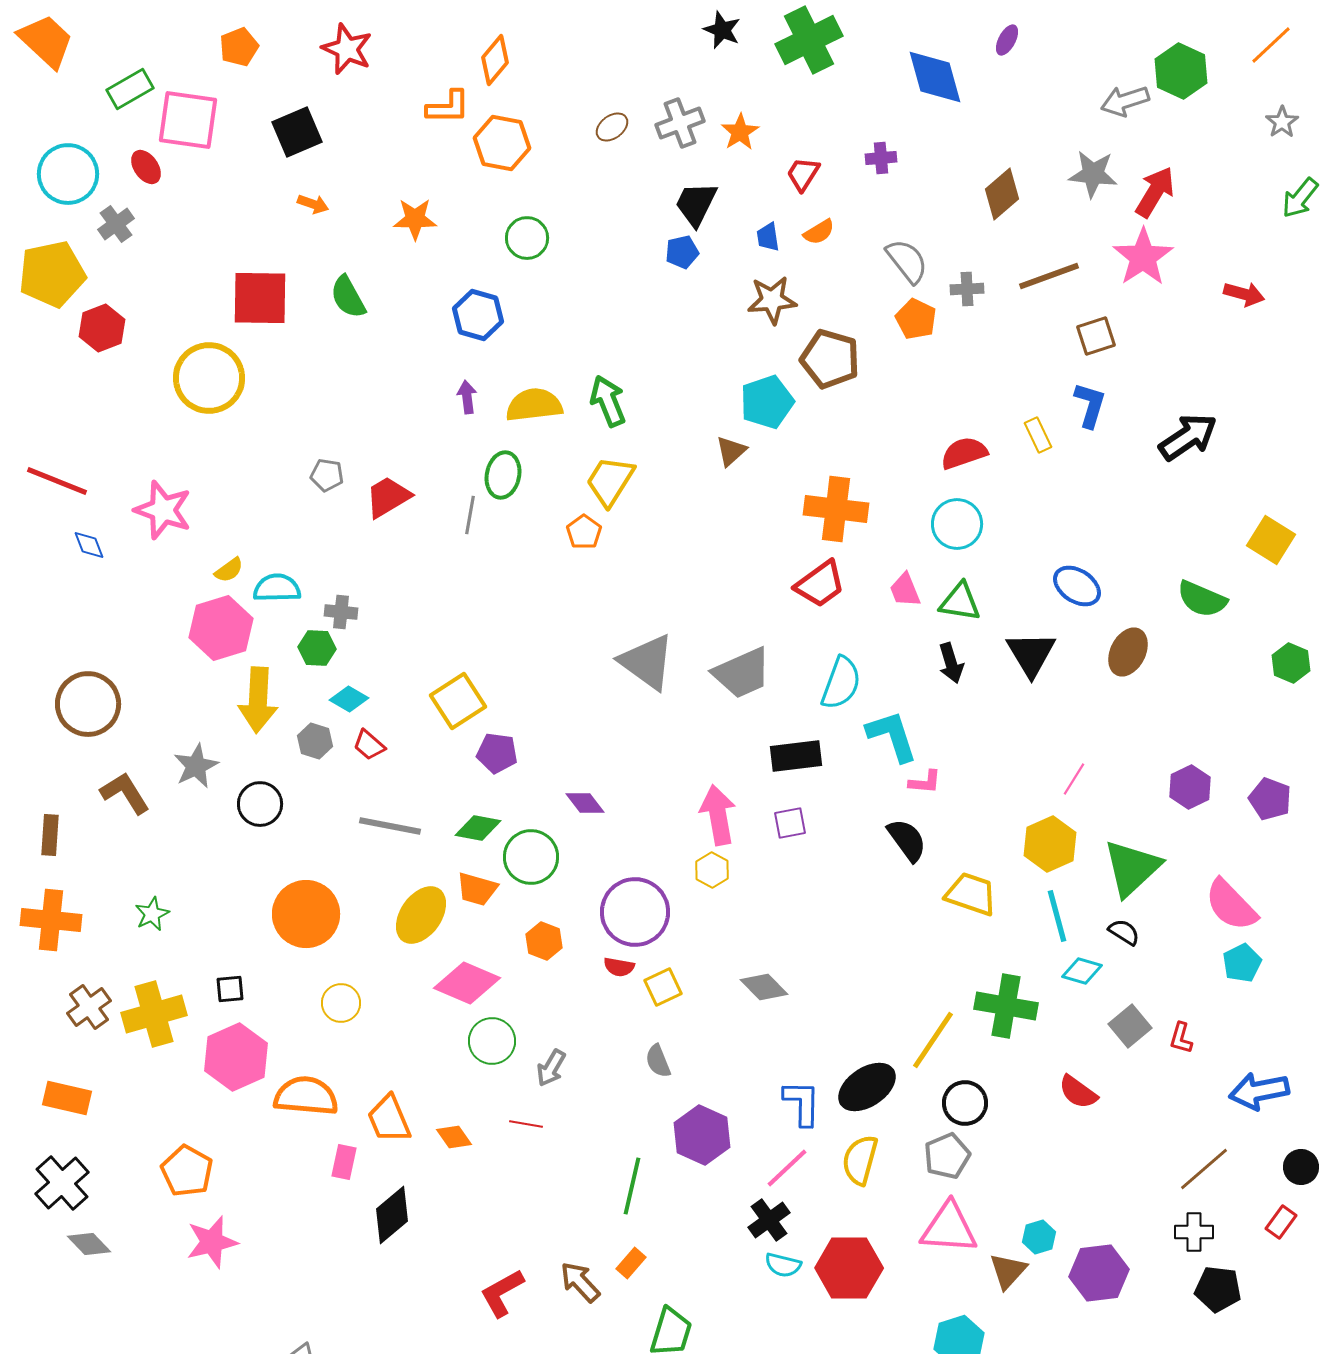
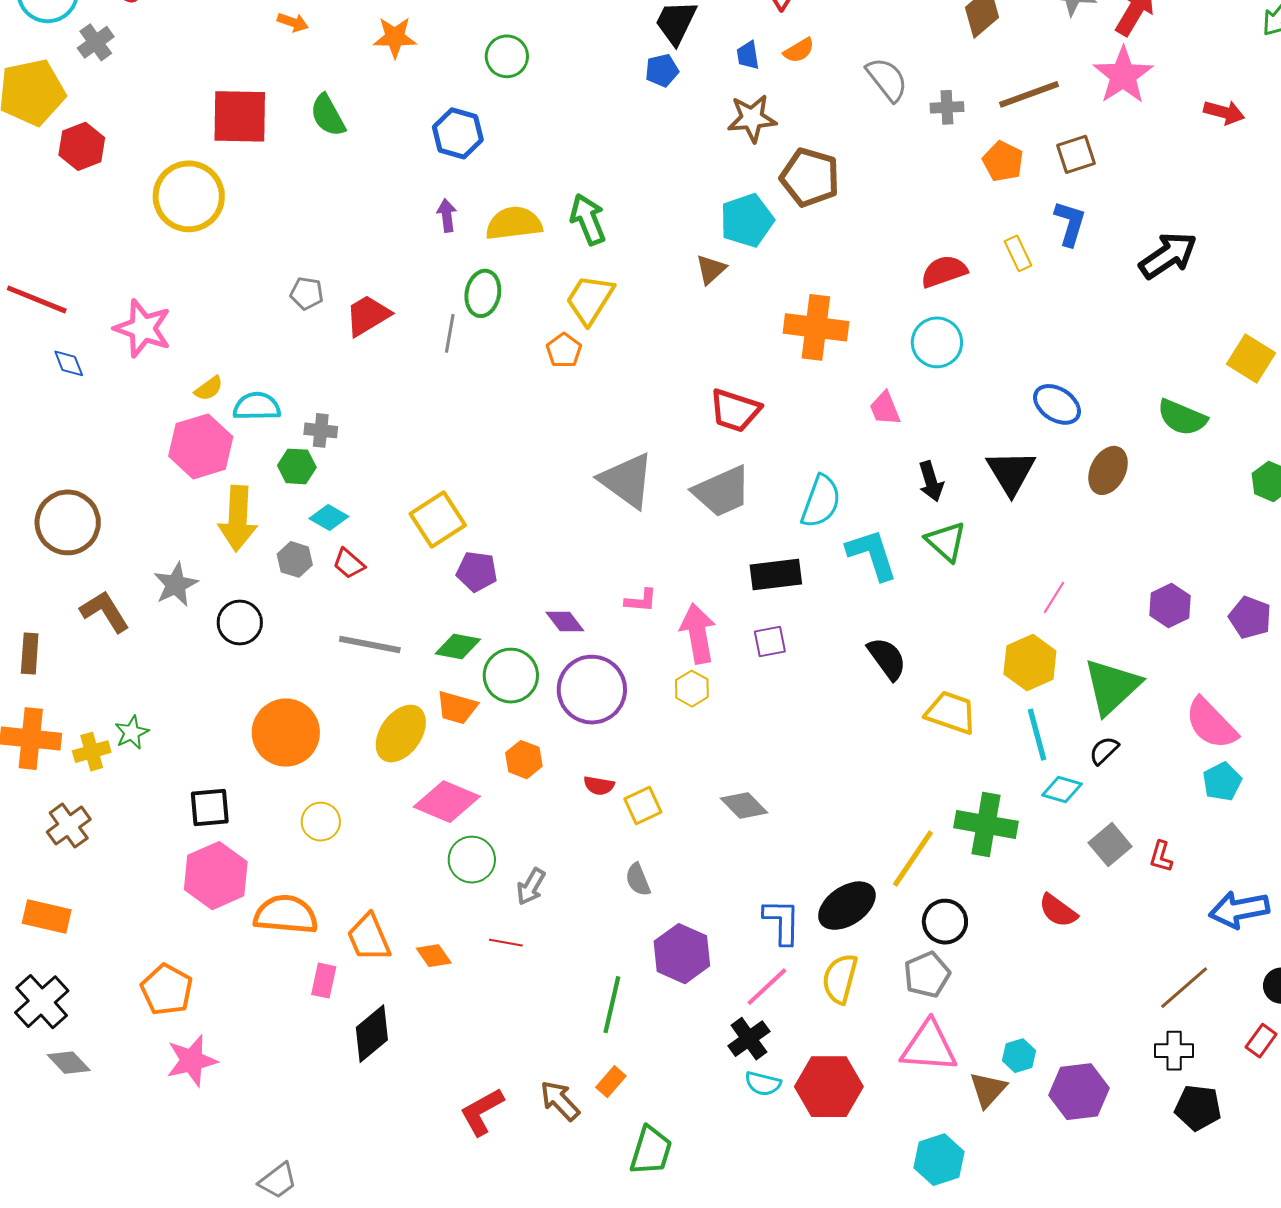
orange pentagon: (916, 319) -> (1003, 161), moved
red trapezoid: (820, 584) -> (735, 410), moved, turned 54
green triangle: (960, 602) -> (946, 541), moved, turned 33
pink L-shape: (925, 782) -> (641, 600), moved
purple circle: (635, 912) -> (592, 690), moved
black semicircle: (1124, 932) -> (1104, 751), turned -76
black square: (230, 989) -> (210, 808), size x1.4
yellow cross: (154, 1014) -> (92, 752), moved, size x0.6

